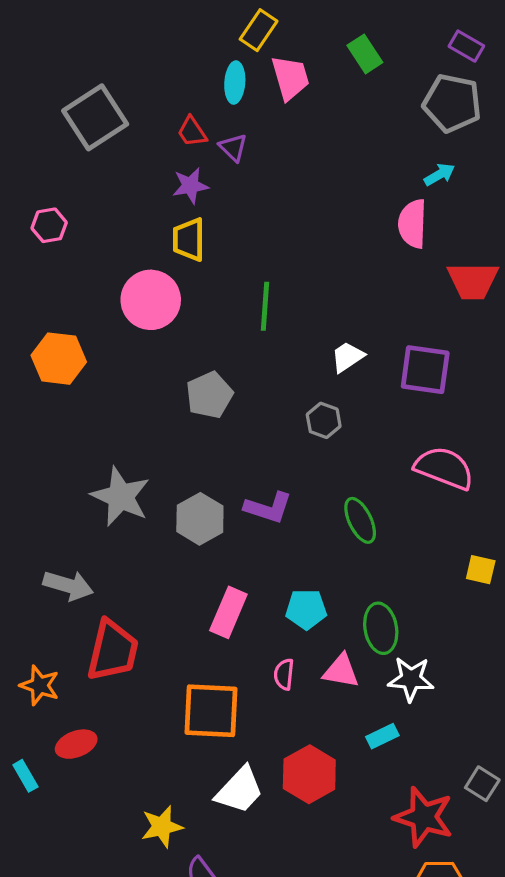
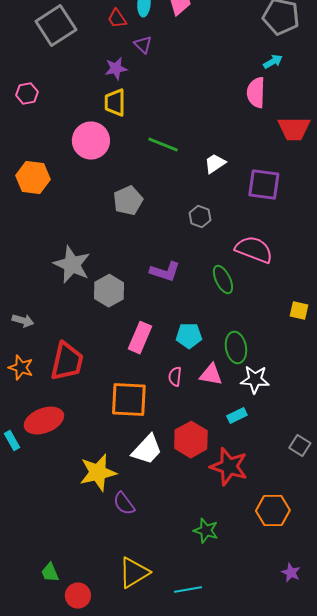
red trapezoid: (192, 132) -> (117, 19), moved
green line: (265, 306) -> (163, 145), turned -72
white trapezoid: (347, 357) -> (215, 164), moved
pink semicircle: (444, 468) -> (254, 250), moved
gray hexagon: (200, 519) -> (109, 291), moved
gray arrow: (68, 585) -> (23, 321), moved, size x0.7
orange star: (40, 685) -> (21, 368), moved
red ellipse: (76, 744) -> (44, 421), size x1.5
red star: (424, 817) -> (229, 467), moved
yellow star: (162, 827) -> (98, 473), size x1.4

